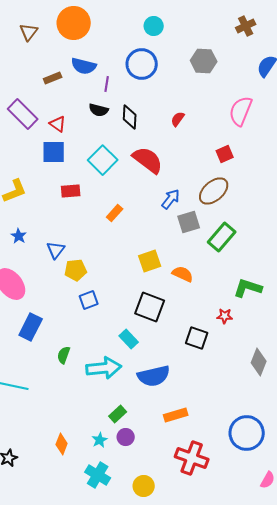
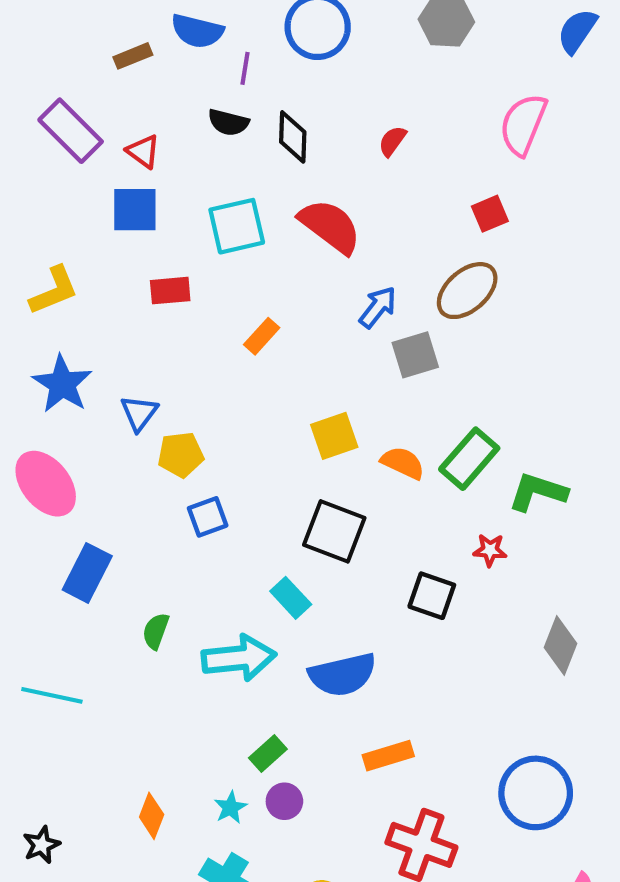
cyan square: (103, 160) -> (237, 226), turned 32
blue star: (19, 236) -> (62, 384), size x1.8
green rectangle: (222, 237) -> (469, 459), moved

